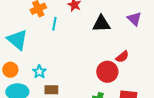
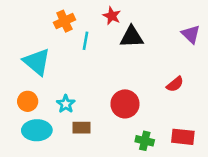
black triangle: (101, 24) -> (132, 37), moved
red circle: (107, 72) -> (125, 104), moved

